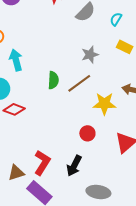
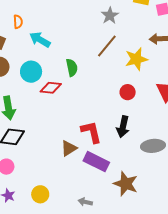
cyan arrow: (16, 60) -> (40, 40), turned -30
green semicircle: (53, 80) -> (72, 68), moved
red L-shape: (42, 163) -> (91, 132), turned -30

